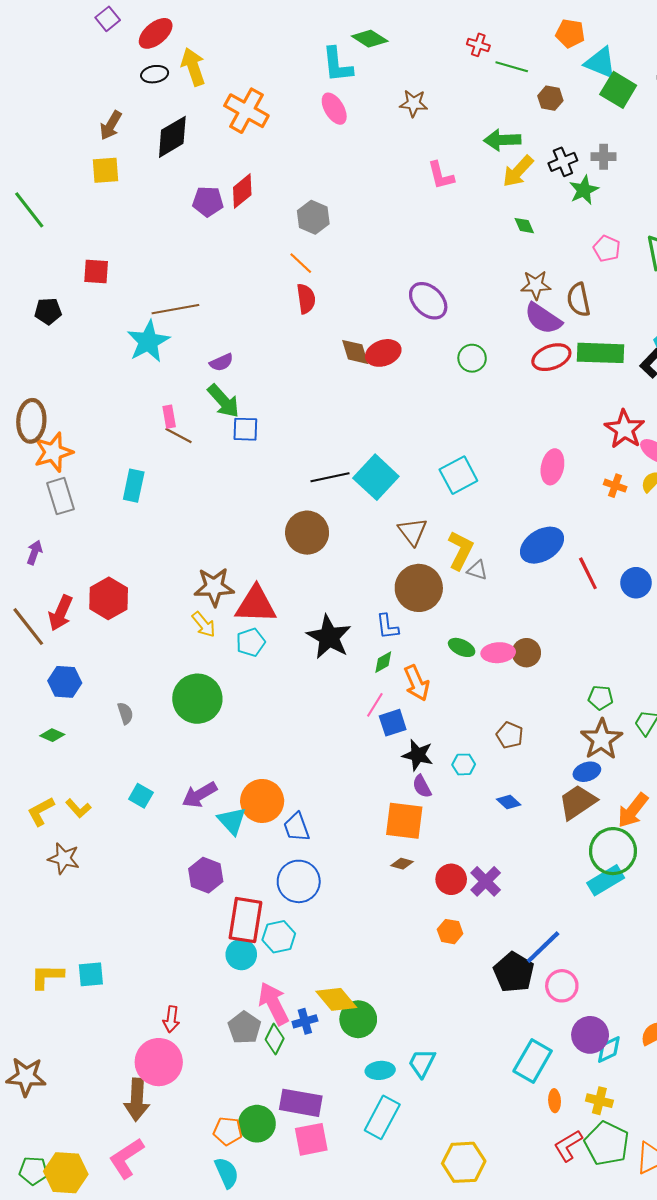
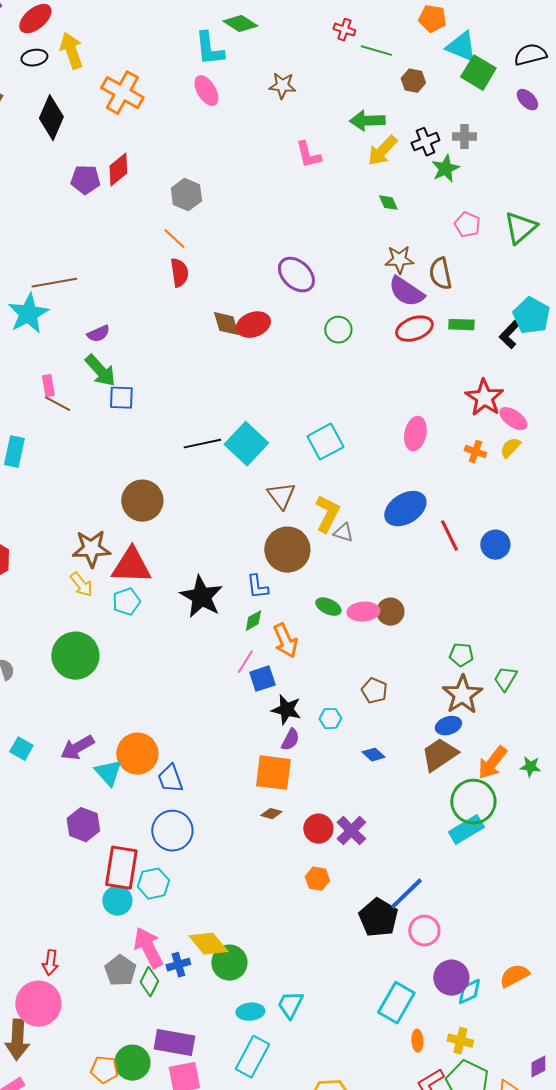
black diamond: (172, 137) -> (51, 118), turned -36
green rectangle: (600, 353) -> (461, 325), size x0.6
brown circle: (307, 533) -> (142, 501), moved
purple semicircle: (422, 786) -> (290, 740), turned -125

